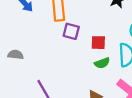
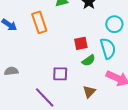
purple square: (71, 31) -> (60, 74), moved

